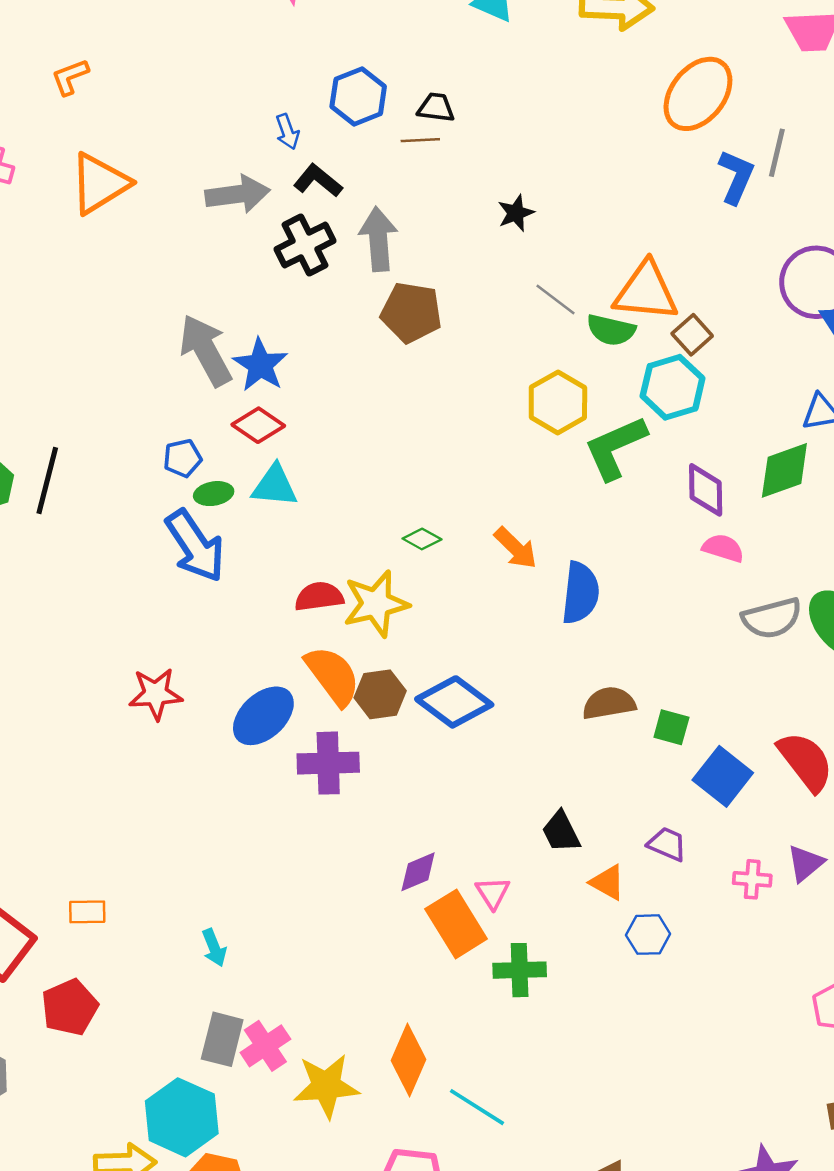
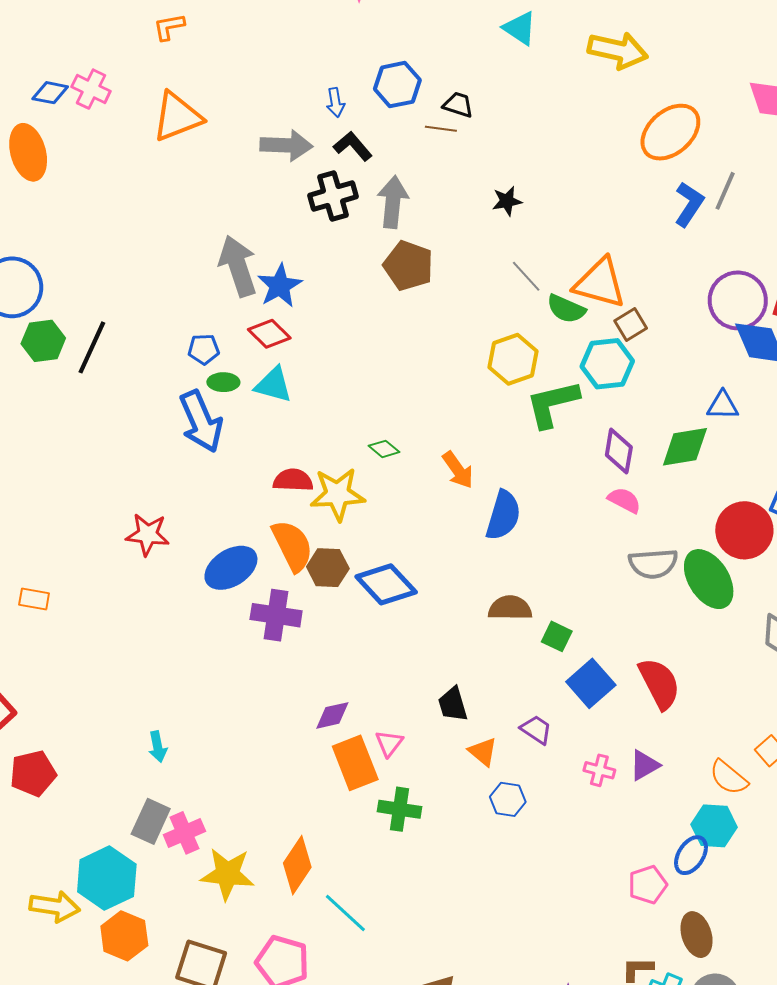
orange rectangle: (87, 912) -> (34, 599), moved

